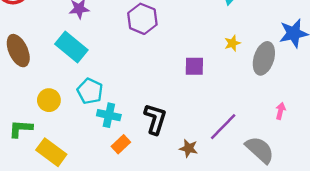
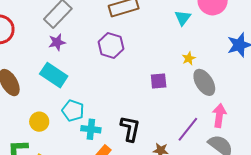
gray ellipse: (264, 58) -> (204, 82), moved, turned -44
pink arrow: (280, 111) -> (219, 116), moved, size x1.6

